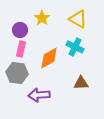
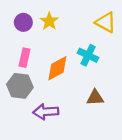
yellow triangle: (78, 19) -> (106, 22), moved
purple circle: (20, 30) -> (23, 22), moved

